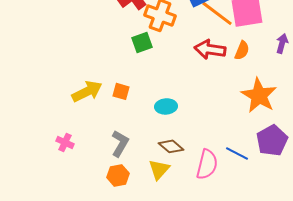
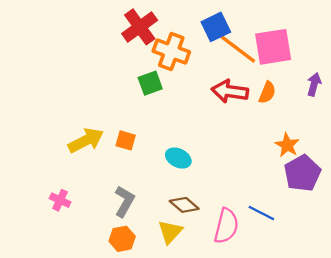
orange star: (259, 95) -> (287, 145), size x0.6
cyan ellipse: (166, 106) -> (178, 158), turned 30
purple pentagon: (272, 140) -> (302, 173), moved

